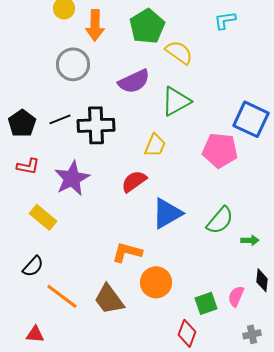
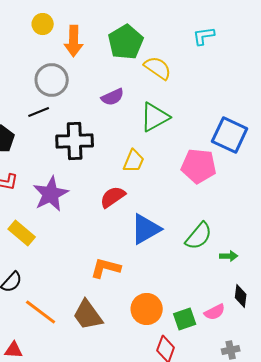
purple semicircle: (134, 81) -> (113, 97), size x0.7
black line: (60, 119) -> (39, 112), moved
orange circle: (156, 282) -> (147, 309), moved
pink semicircle: (236, 296) -> (215, 312), turned -140

